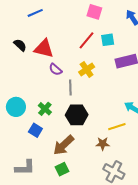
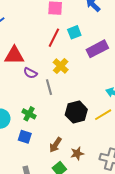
black hexagon: (77, 115) -> (76, 112), moved
brown star: (103, 144) -> (77, 153), moved
brown arrow: (64, 145) -> (55, 145), size x0.7

